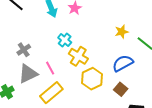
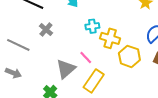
cyan cross: (65, 40) -> (92, 26), turned -32
gray cross: (24, 50) -> (46, 30), moved

